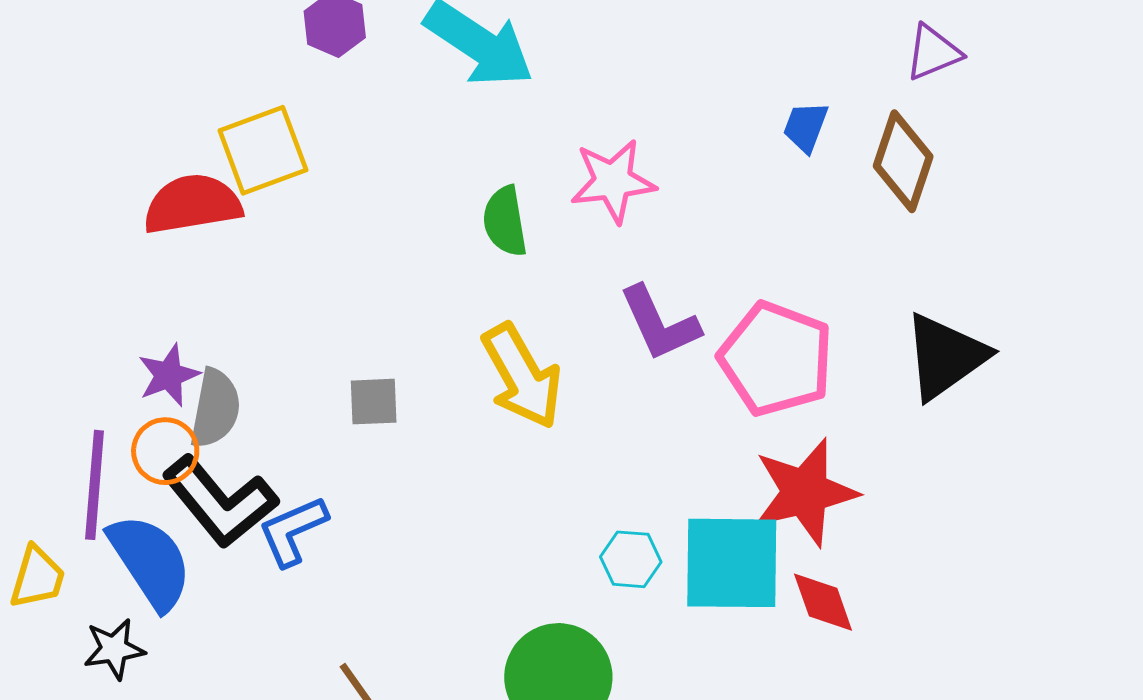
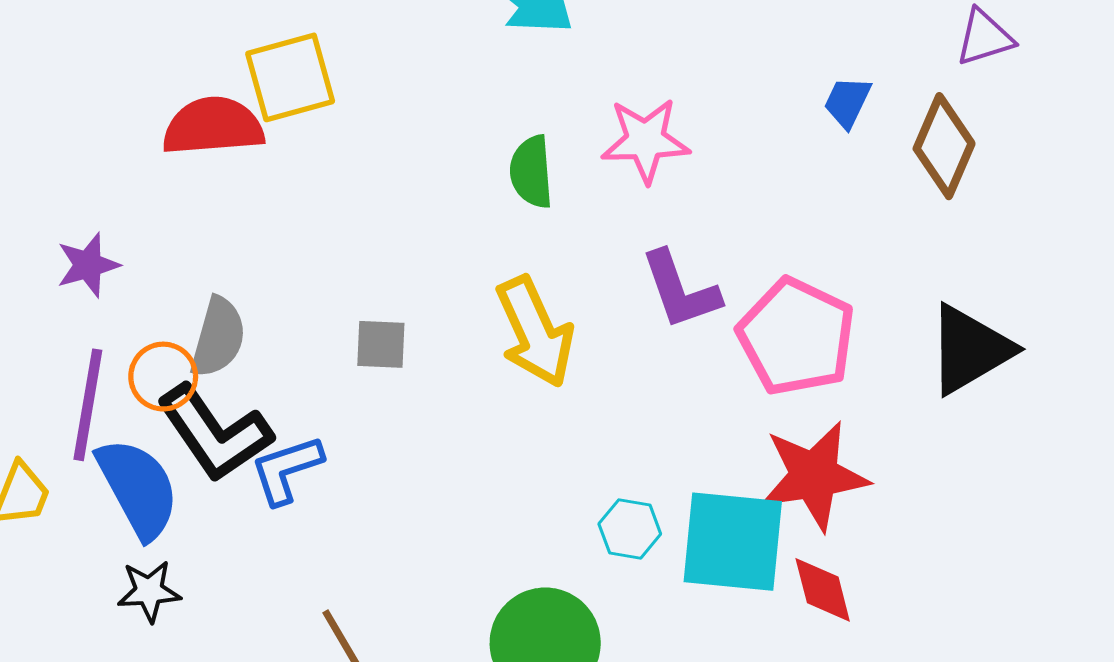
purple star: (169, 375) -> (88, 265), moved
black star: (114, 649) -> (149, 591), moved

